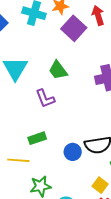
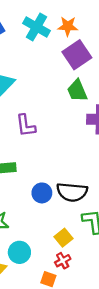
green trapezoid: (58, 70) -> (77, 91), moved

